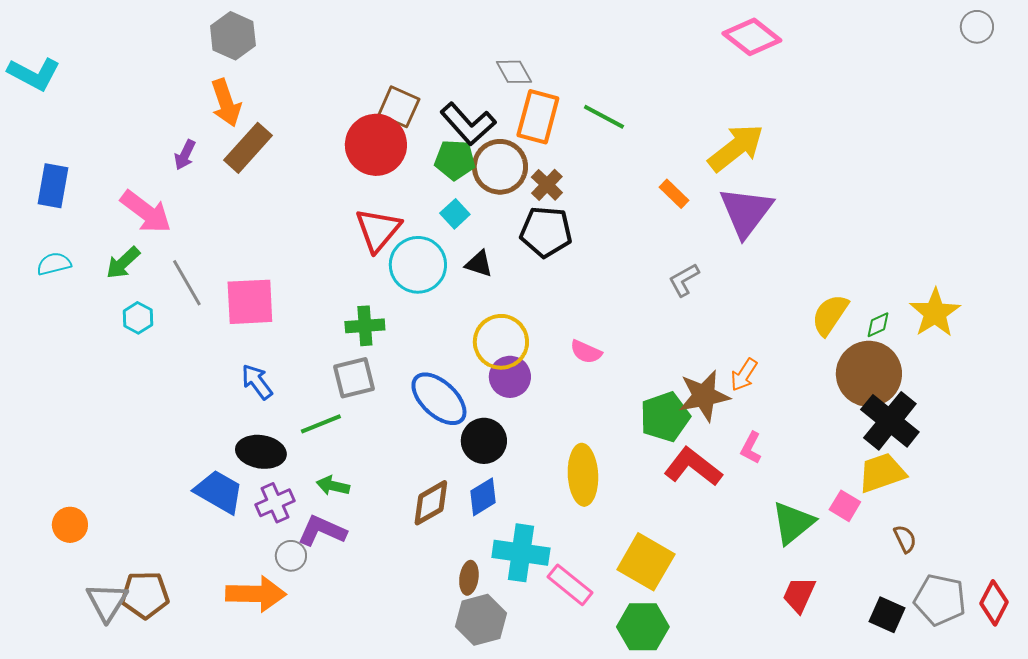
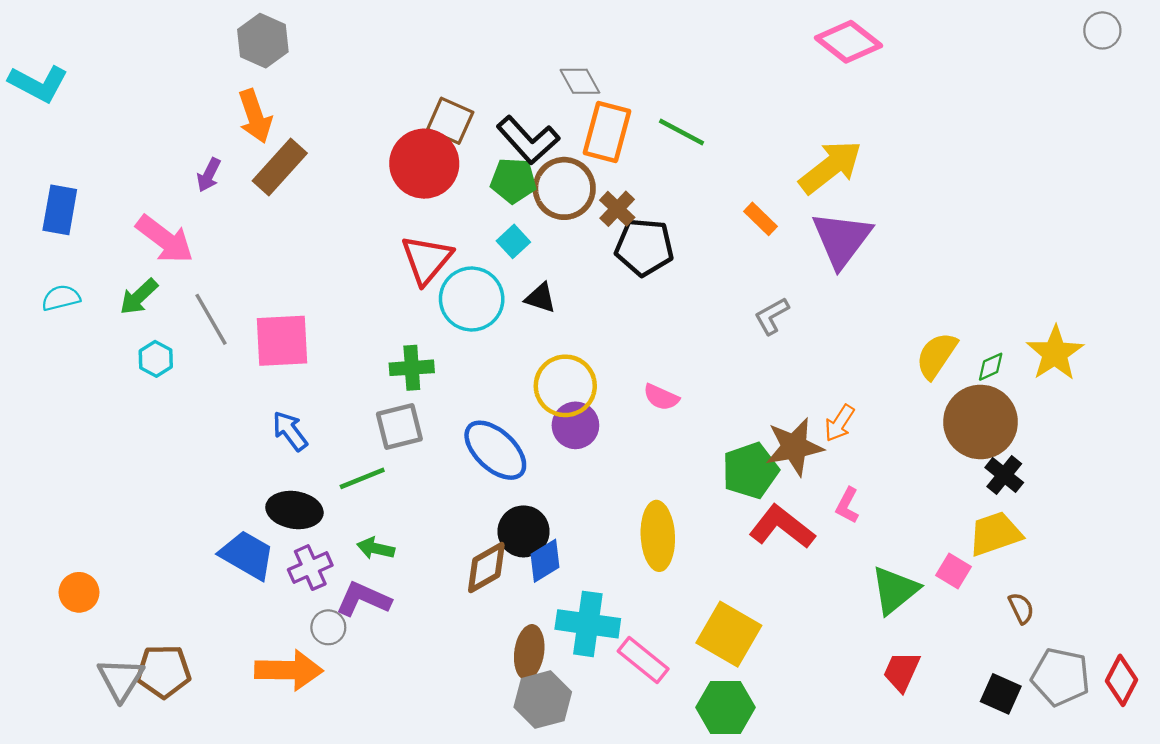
black pentagon: (546, 232) -> (644, 247), moved
black cross: (890, 421) -> (1004, 475), size x0.6
black circle: (484, 441) -> (524, 531), moved
brown ellipse: (469, 578) -> (529, 652), size x1.4

